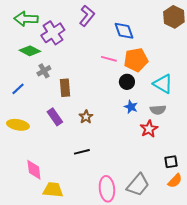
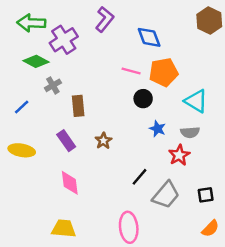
black circle: (127, 82) -> (143, 99), moved
black line: (82, 152) -> (139, 177), moved, turned -35
pink diamond: (34, 170) -> (70, 183), moved
orange semicircle: (175, 181) -> (210, 228), moved
gray trapezoid: (138, 185) -> (166, 195), moved

